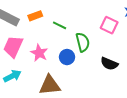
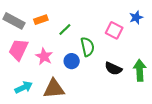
green line: (60, 25) -> (65, 30), turned -72
cyan arrow: (12, 76) -> (24, 87), moved

